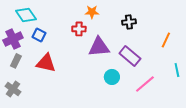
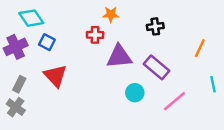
gray rectangle: (16, 61) -> (19, 84), moved
red triangle: (46, 63) -> (55, 76), turned 35

